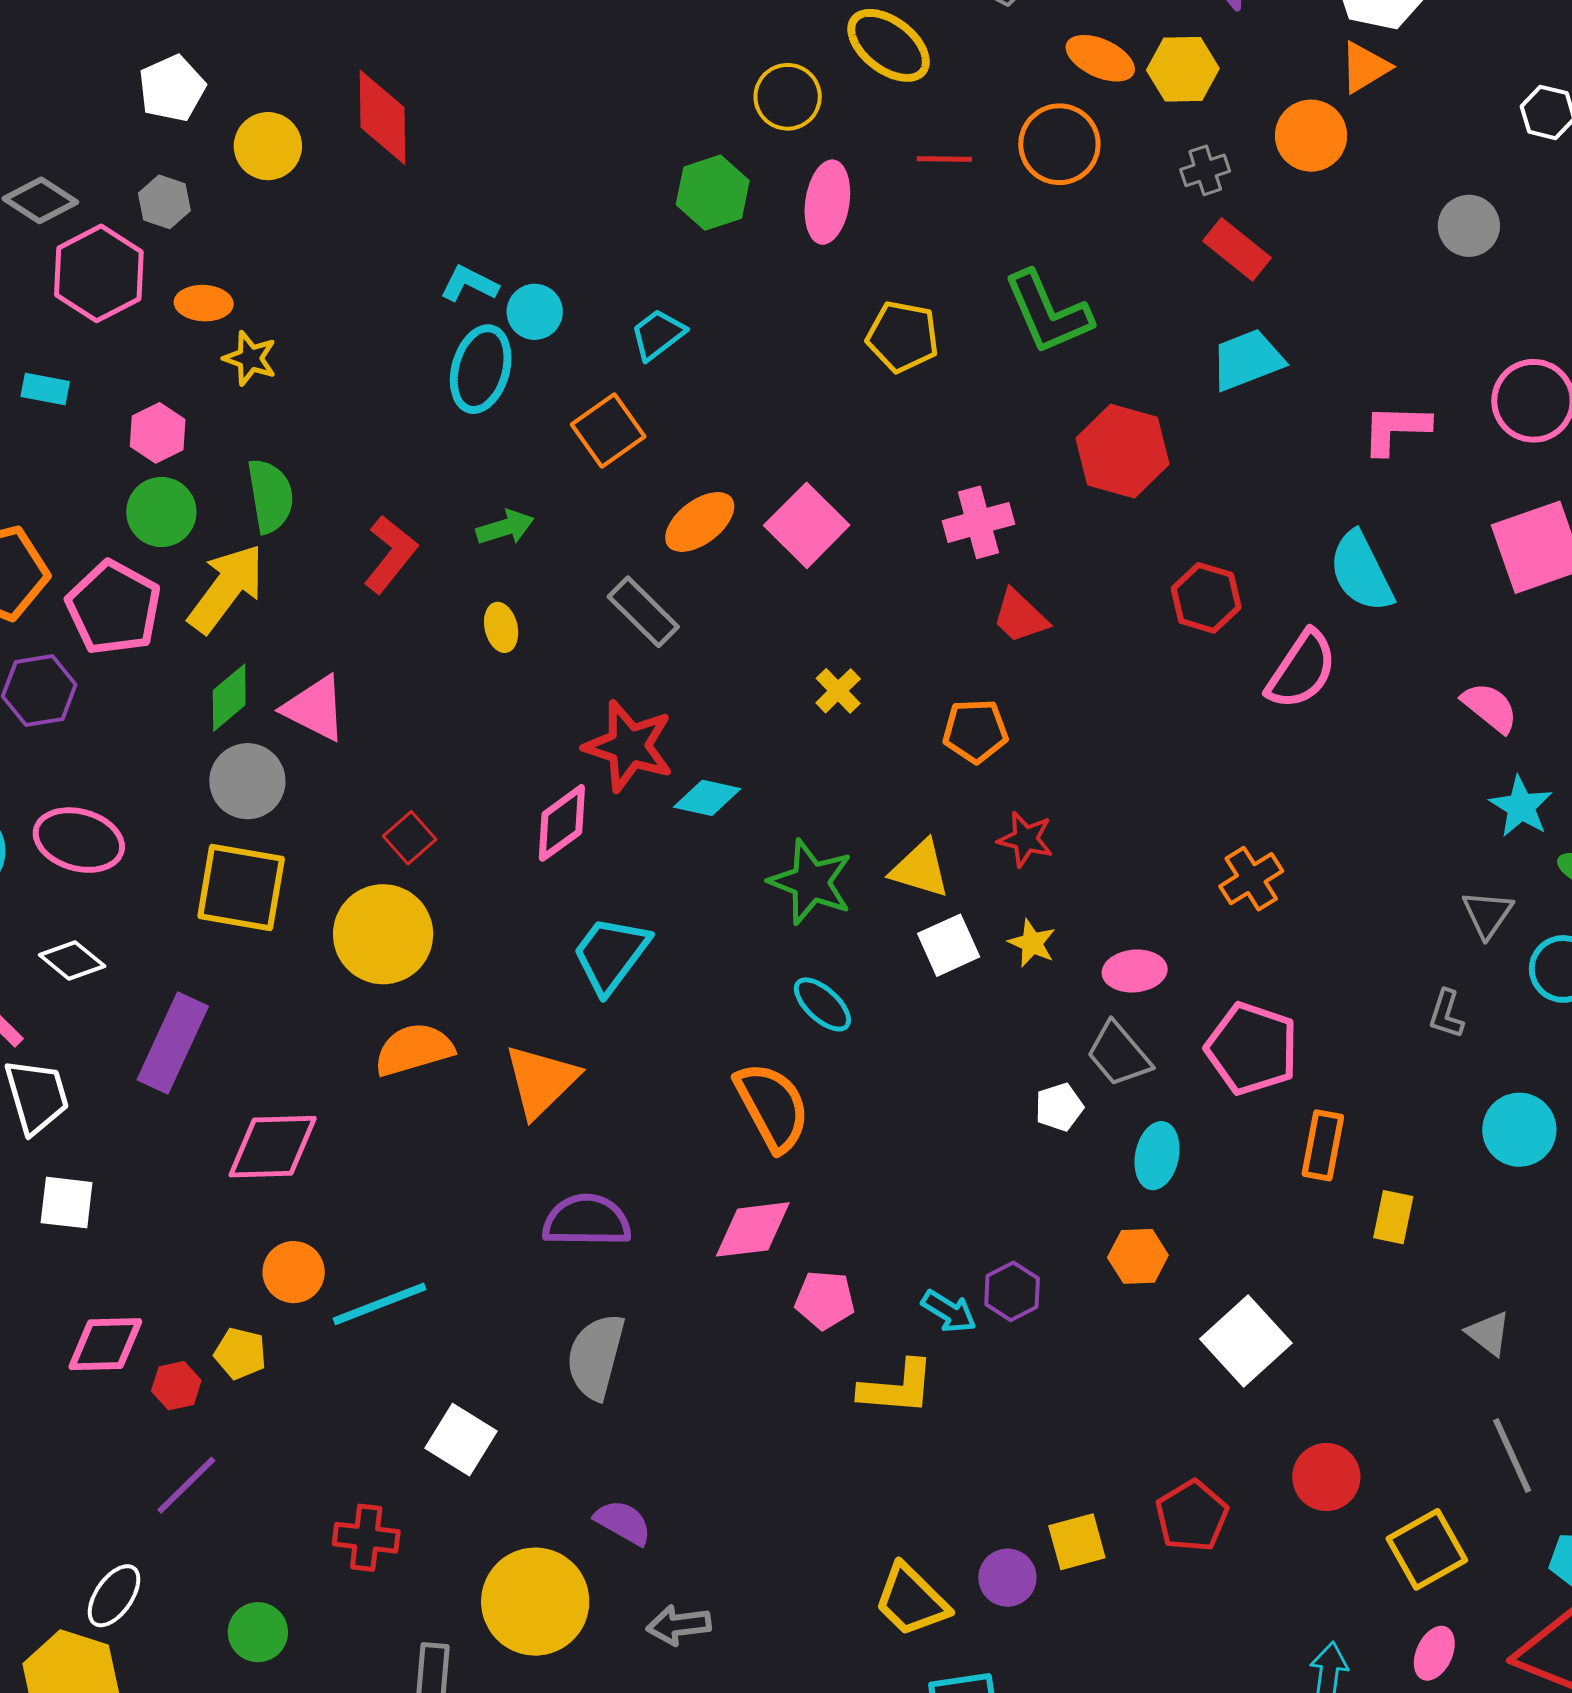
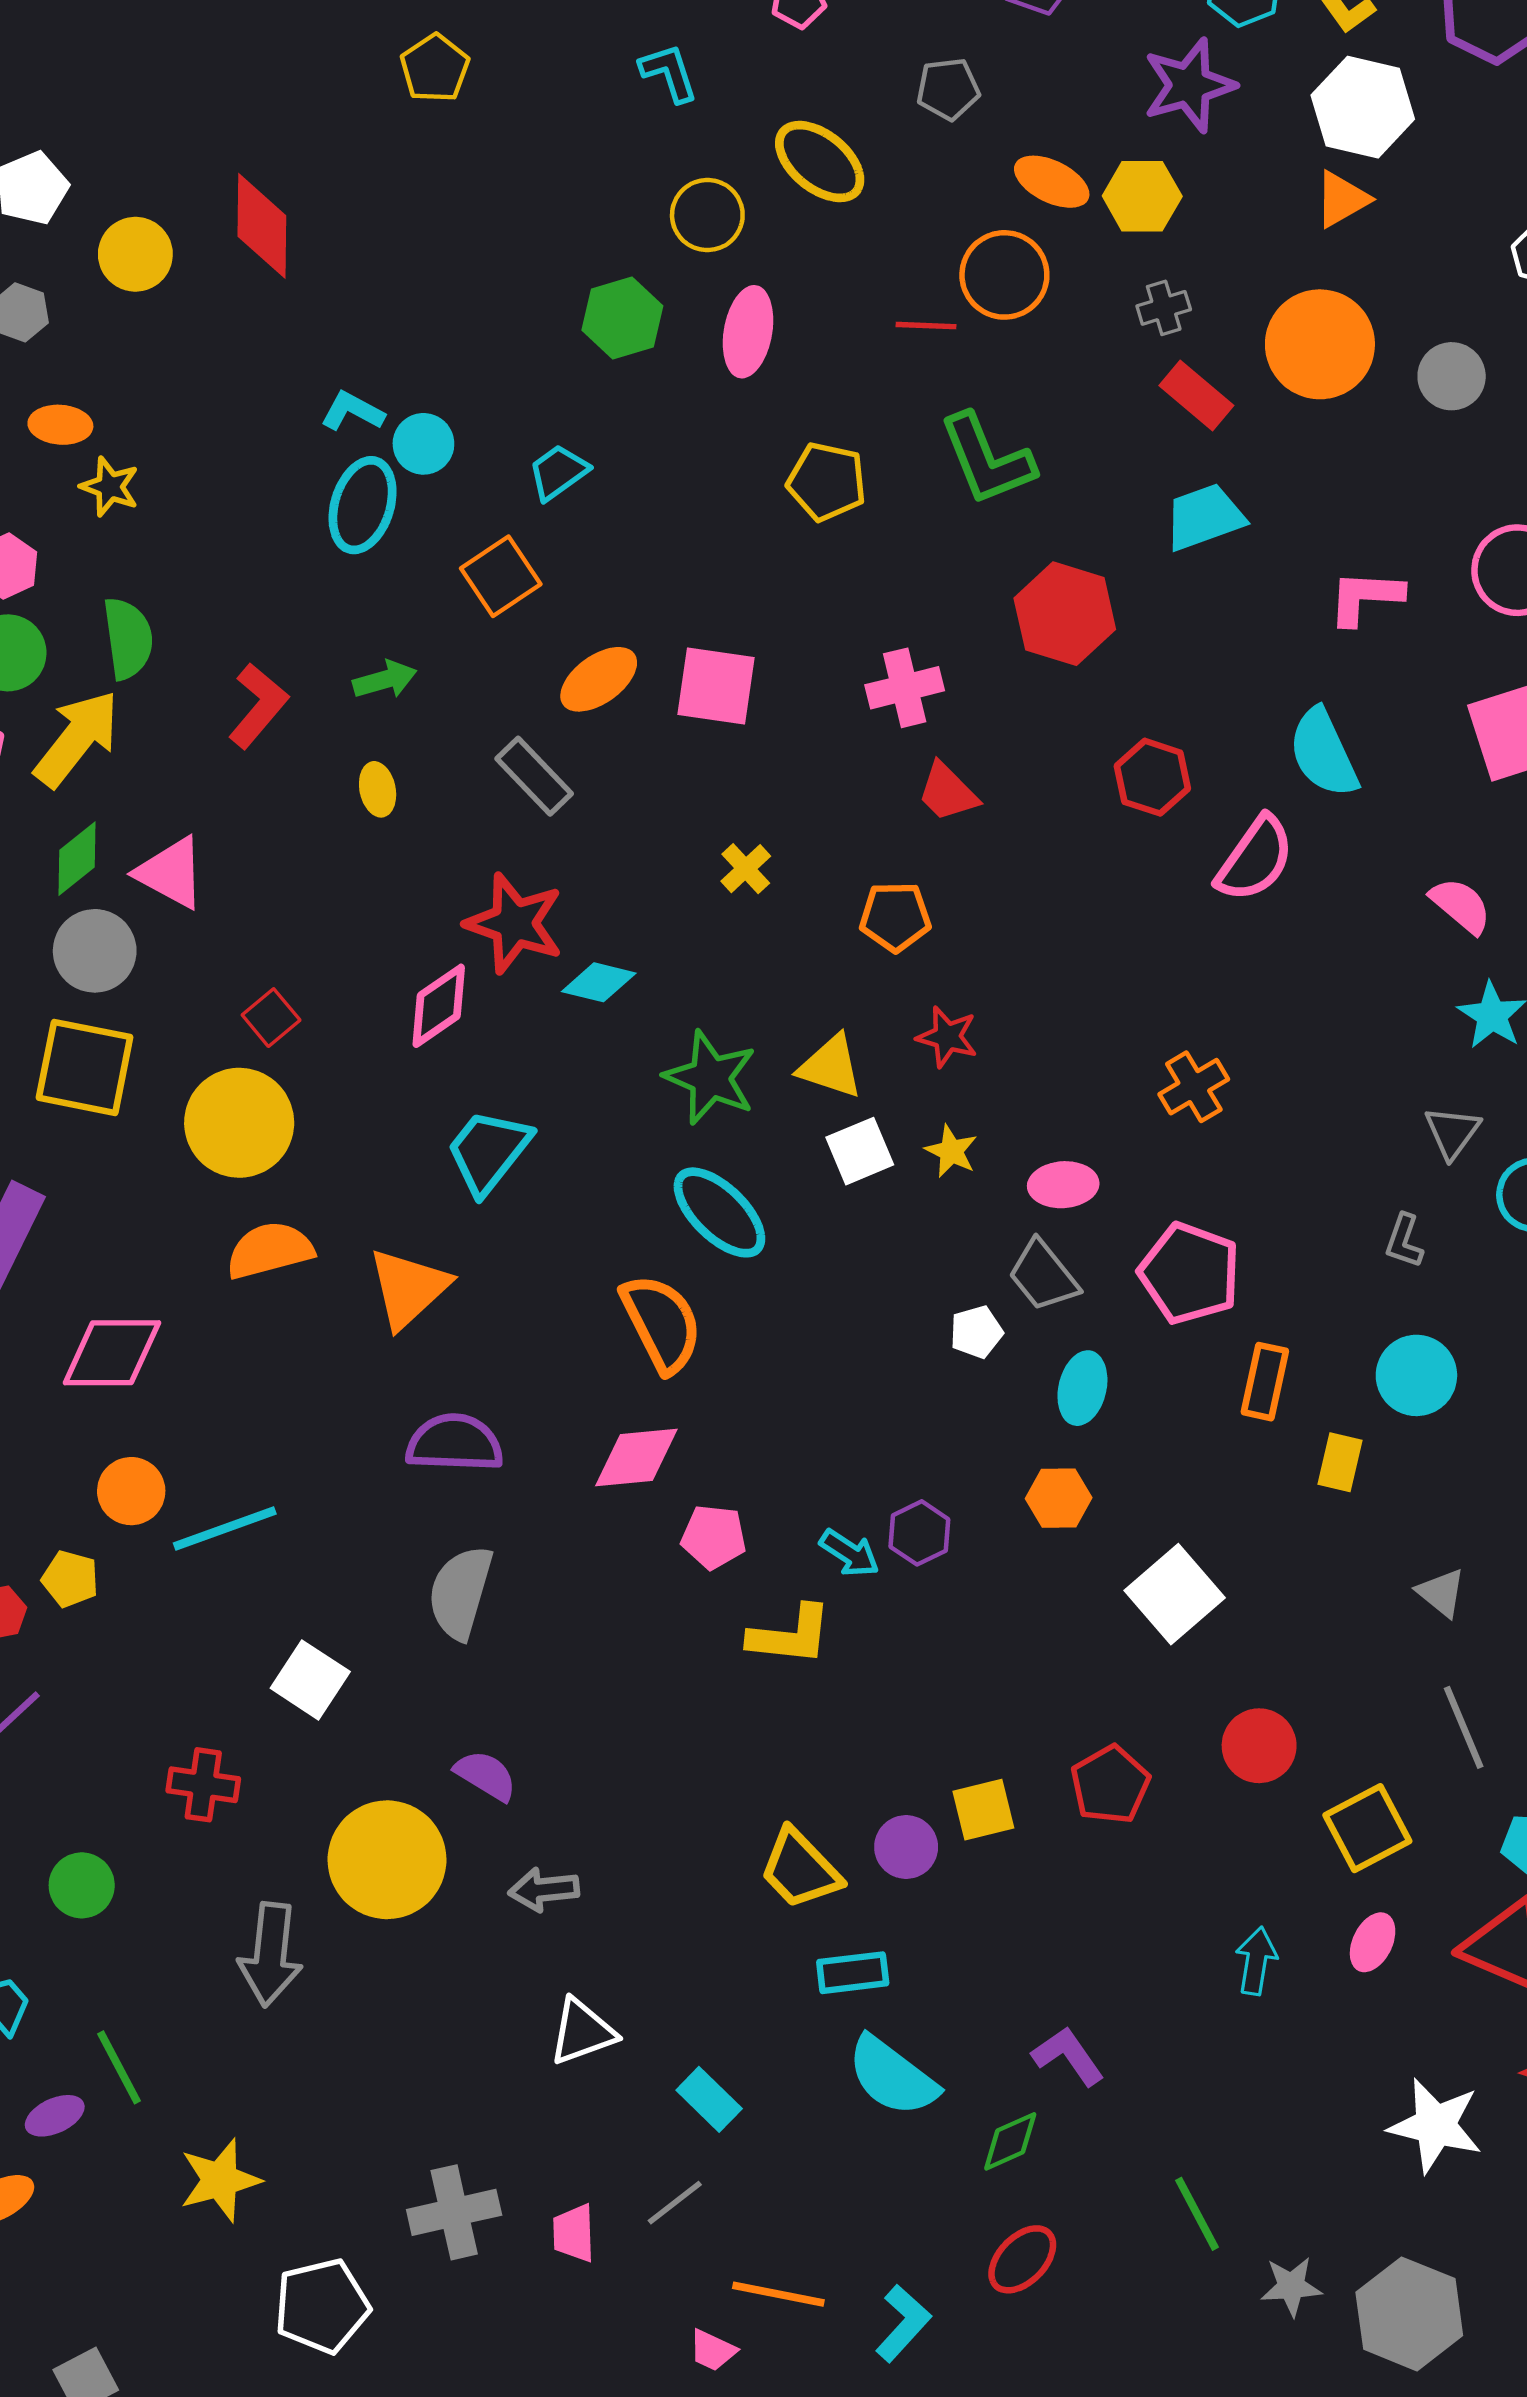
orange circle: (1311, 136) -> (1320, 344), moved, size x1.4
red line: (944, 159) -> (926, 326), moved
pink square: (807, 525) -> (716, 686), turned -38
cyan ellipse: (822, 1004) -> (719, 1212), size x1.5
cyan circle: (1519, 1130) -> (1416, 1375), moved

